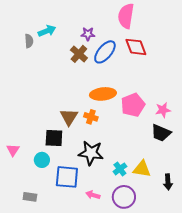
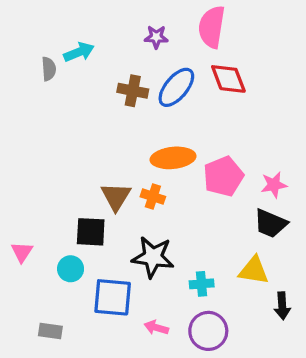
purple star: (88, 34) -> (156, 37), moved
brown cross: (79, 54) -> (133, 91), turned -30
cyan cross: (120, 169) -> (202, 284), turned 32
yellow triangle: (142, 169) -> (254, 270), moved

